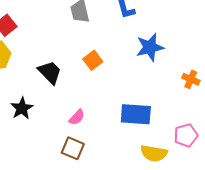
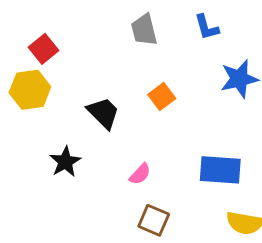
brown square: (73, 148) -> (154, 220), moved

